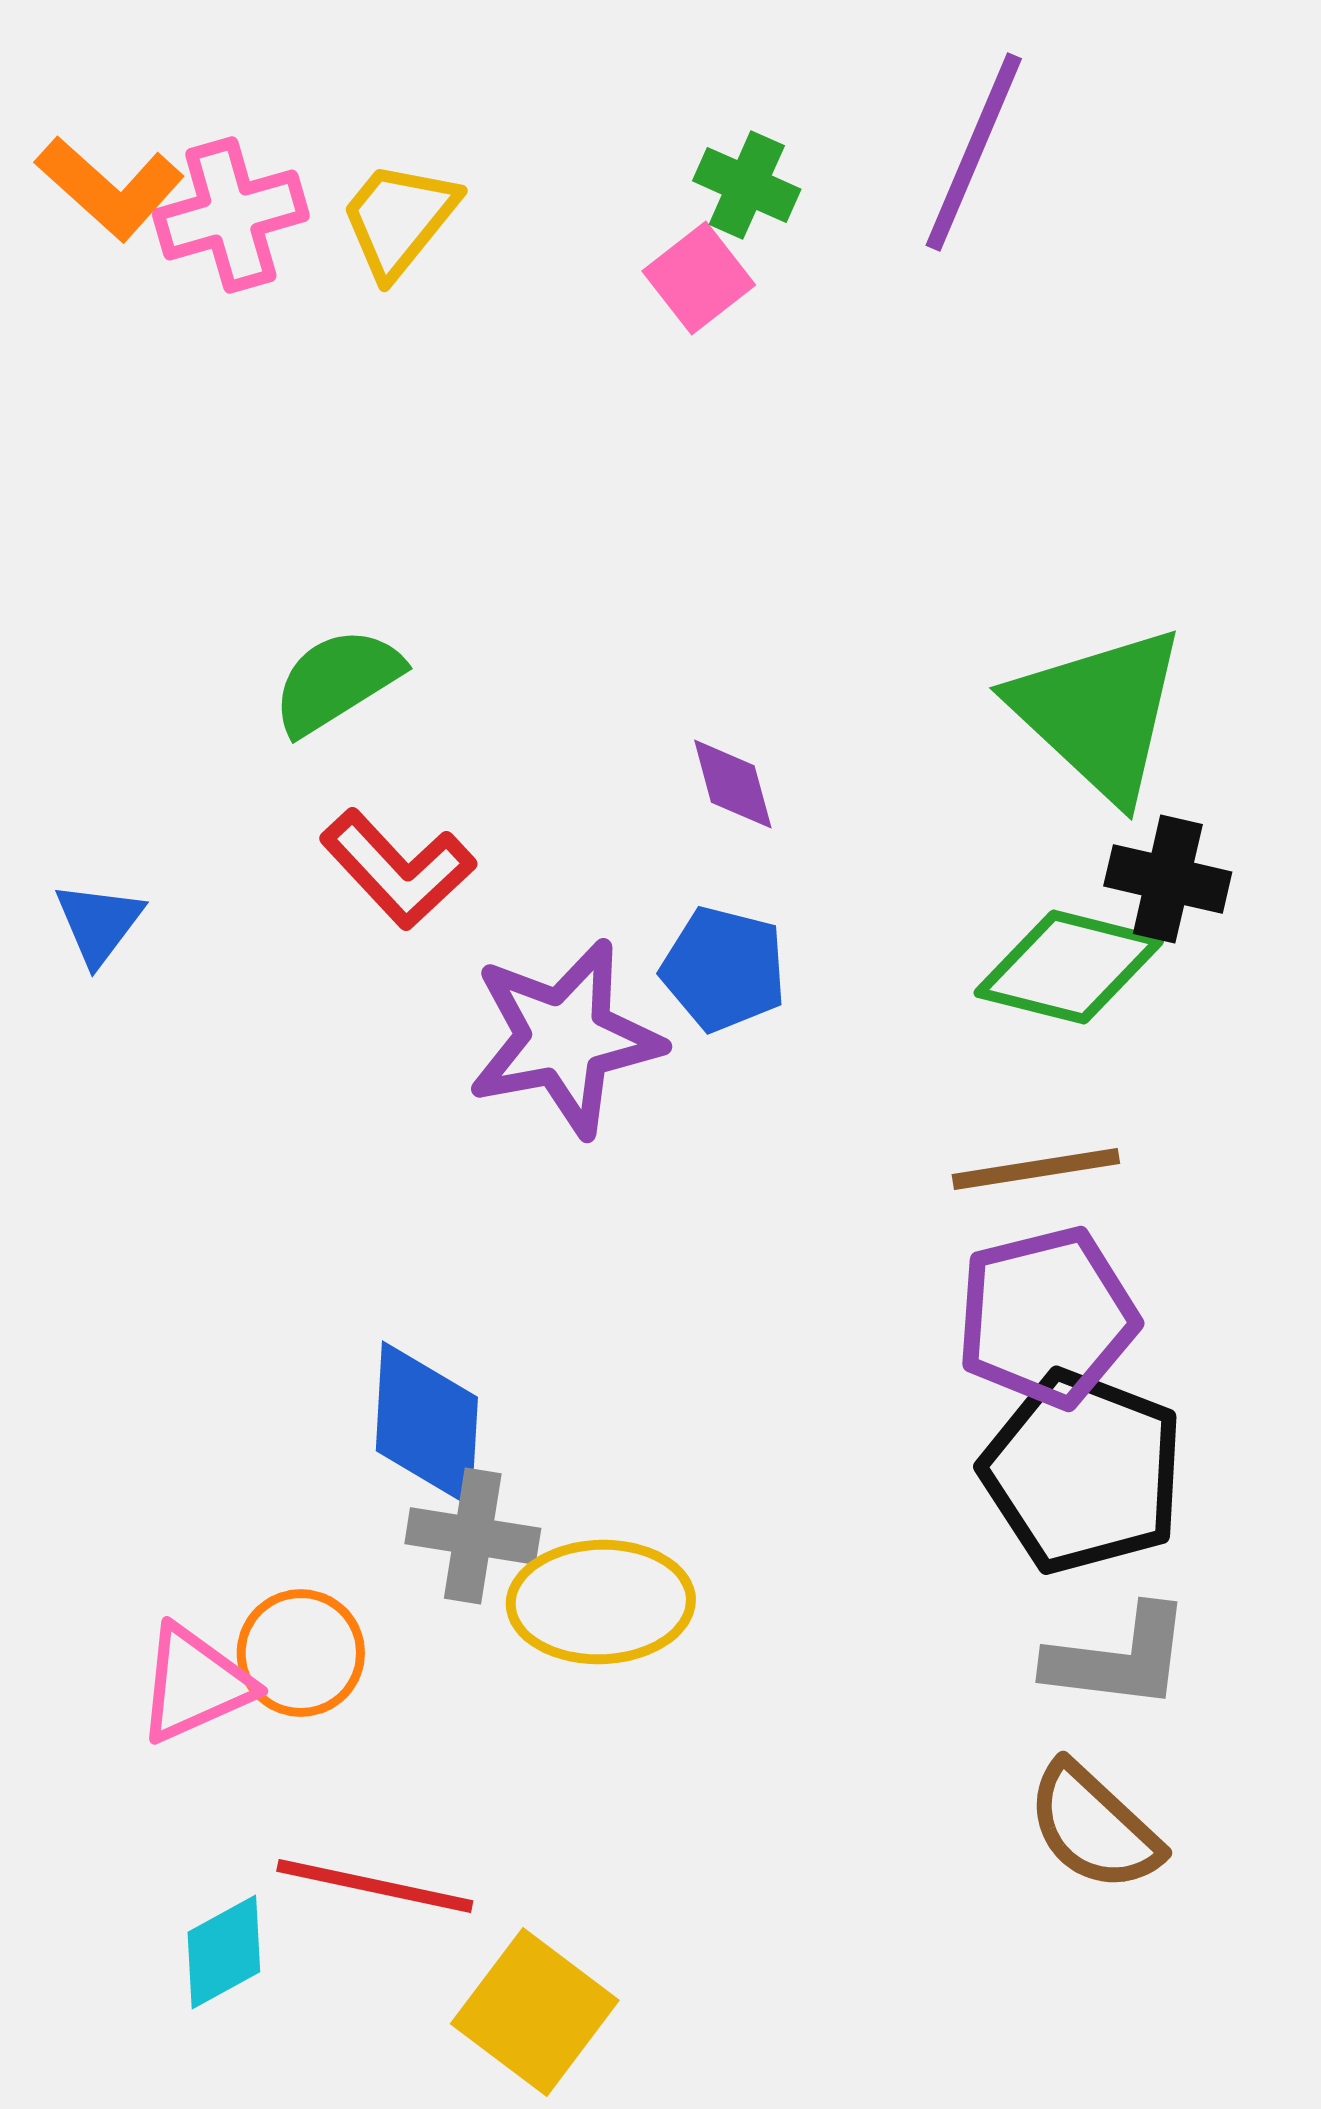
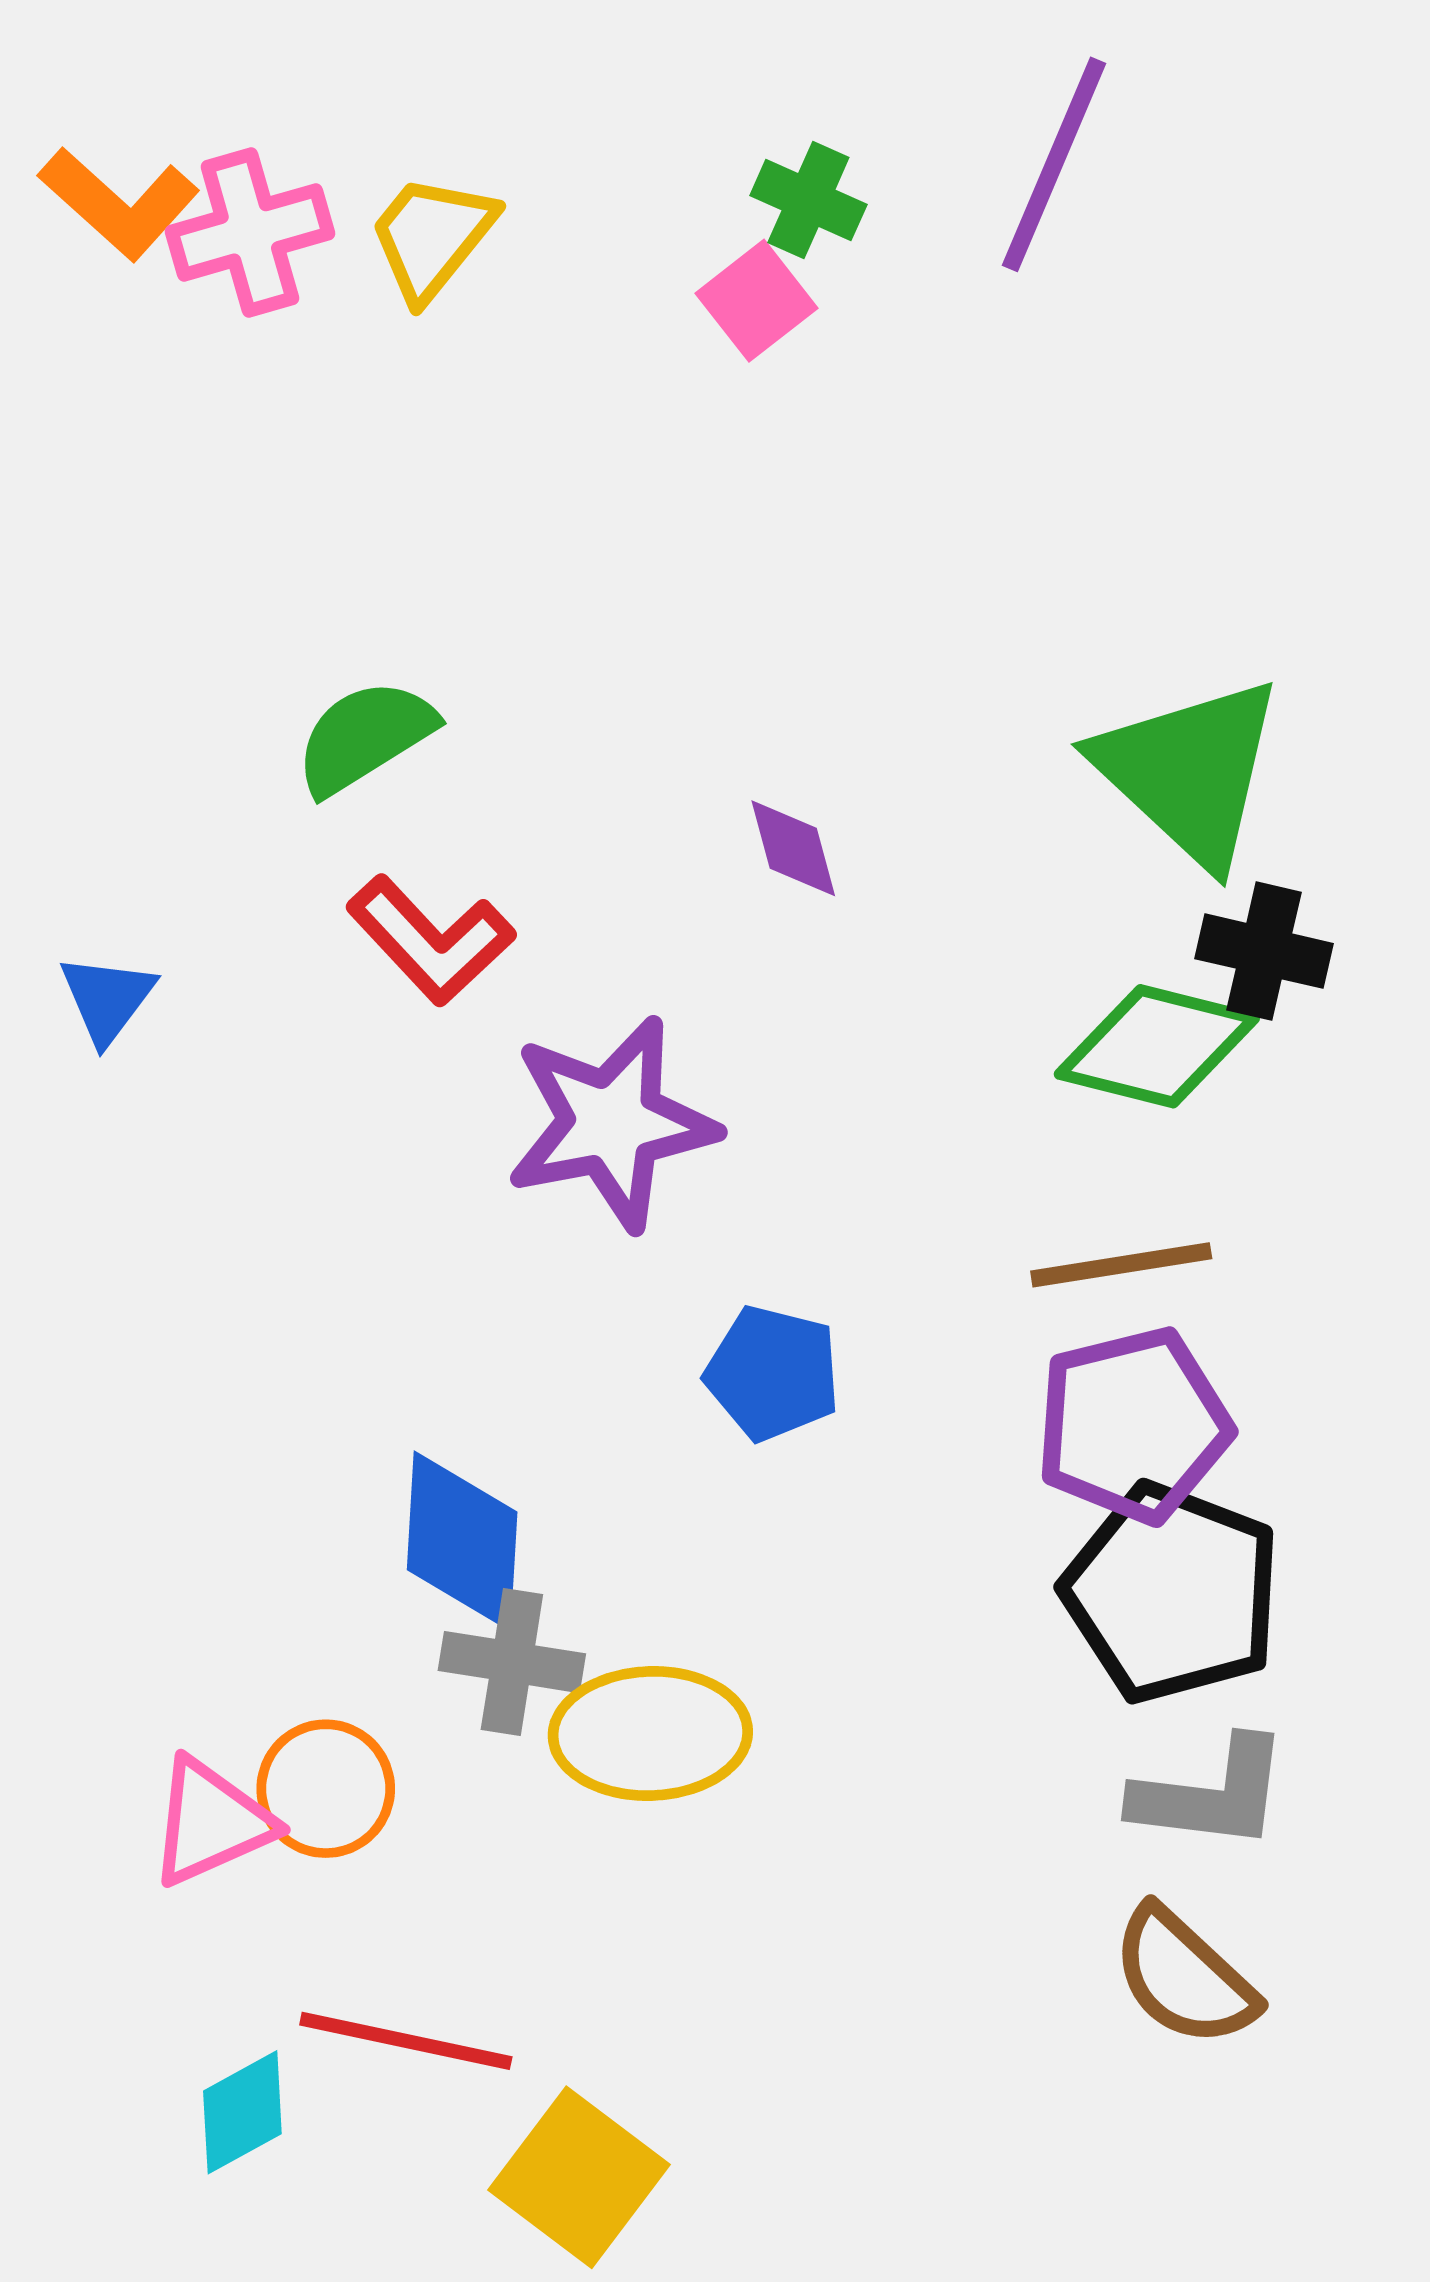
blue pentagon: (724, 969) -> (773, 1373), moved

